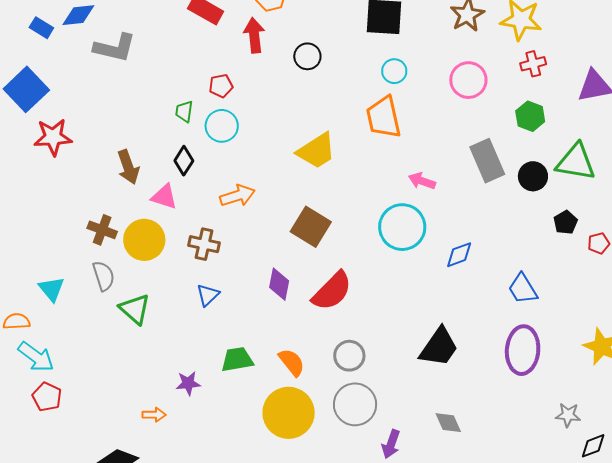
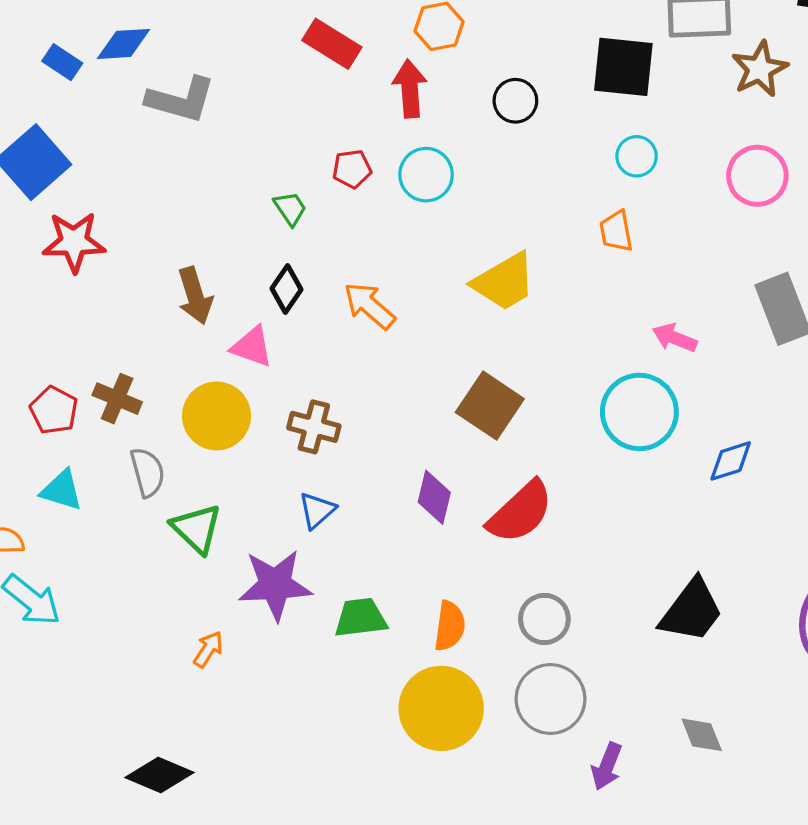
black circle: (307, 56) -> (515, 101), moved
green trapezoid: (184, 111) -> (290, 208), turned 135
orange trapezoid: (384, 117) -> (616, 231), size x0.6
cyan circle: (222, 126) -> (426, 175), moved
orange arrow: (237, 196) -> (369, 306), moved, turned -124
brown cross: (102, 230) -> (117, 399), moved
cyan triangle: (52, 289) -> (62, 490), turned -36
orange semicircle: (292, 362) -> (450, 626), turned 44
purple star: (188, 383) -> (275, 585), moved, size x1.8
red pentagon: (47, 397) -> (54, 410), moved
orange arrow: (154, 415) -> (208, 649), moved, turned -60

